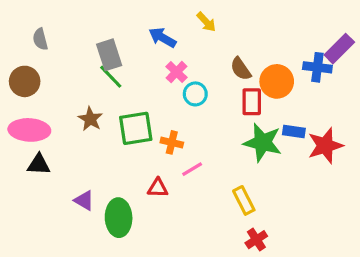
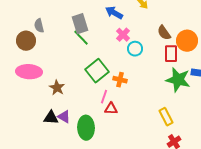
gray semicircle: (40, 39) -> (39, 26), moved
brown star: (90, 119) -> (57, 88), moved
green square: (136, 128) -> (97, 71), turned -30
black triangle: (39, 164) -> (51, 118), moved
pink line: (192, 169) -> (104, 97), moved, turned -40

